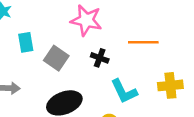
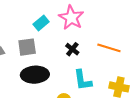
cyan rectangle: (26, 42) -> (41, 23), moved, turned 42
gray square: (56, 58) -> (27, 47), moved, turned 30

